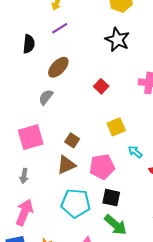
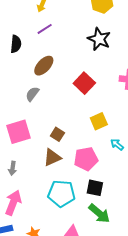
red square: (101, 86) -> (84, 83), size x1.5

